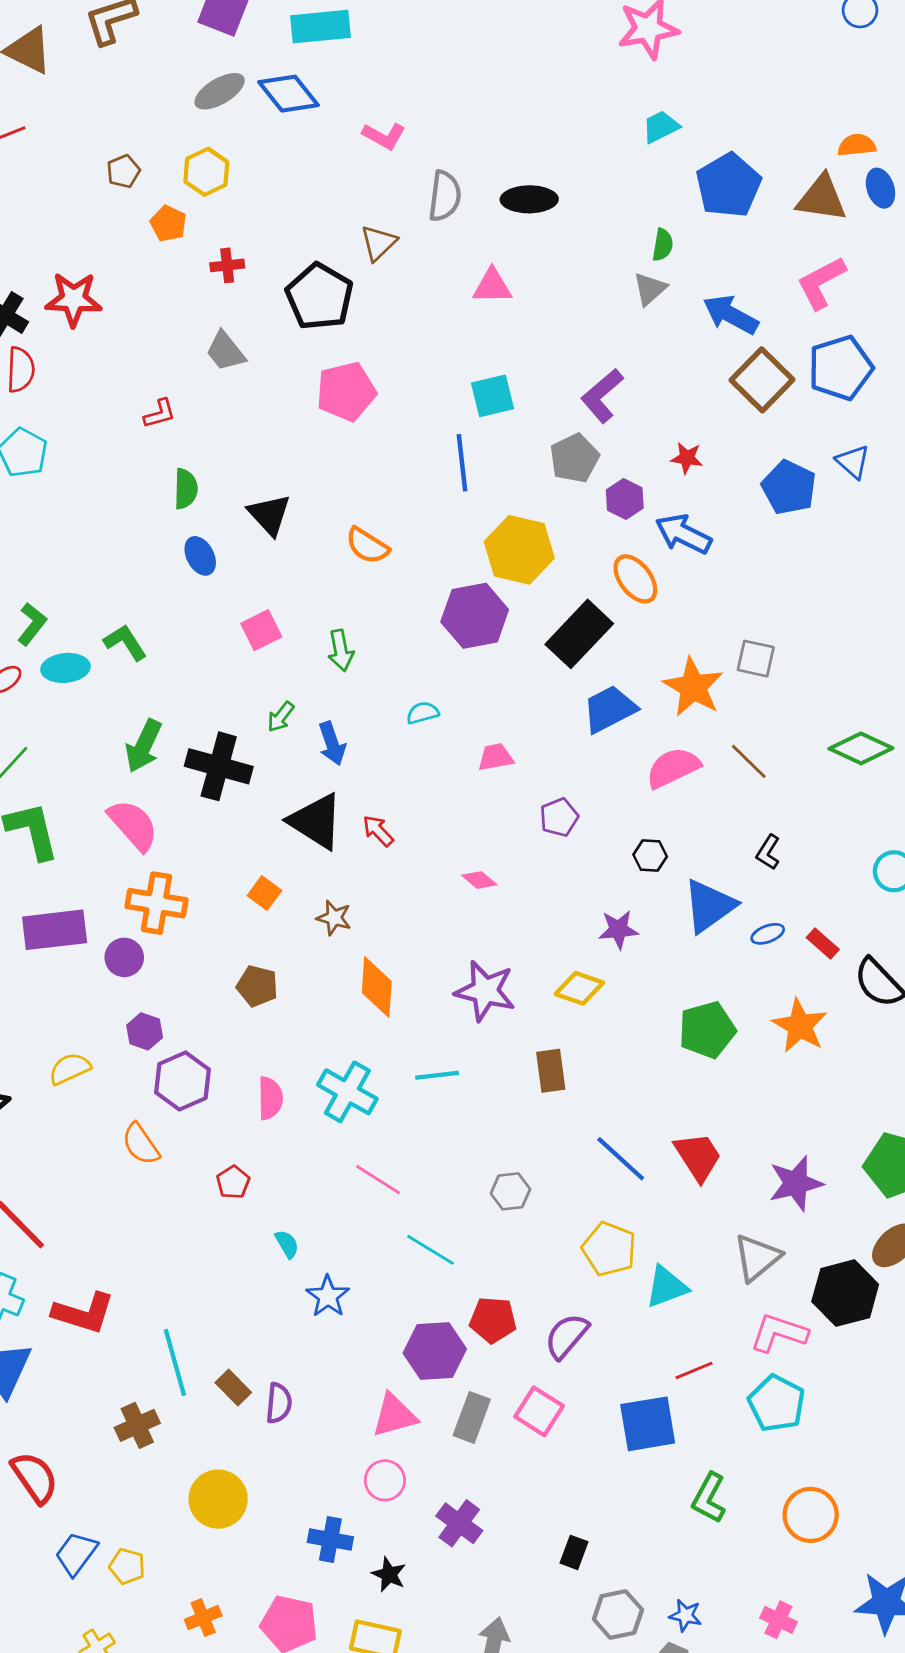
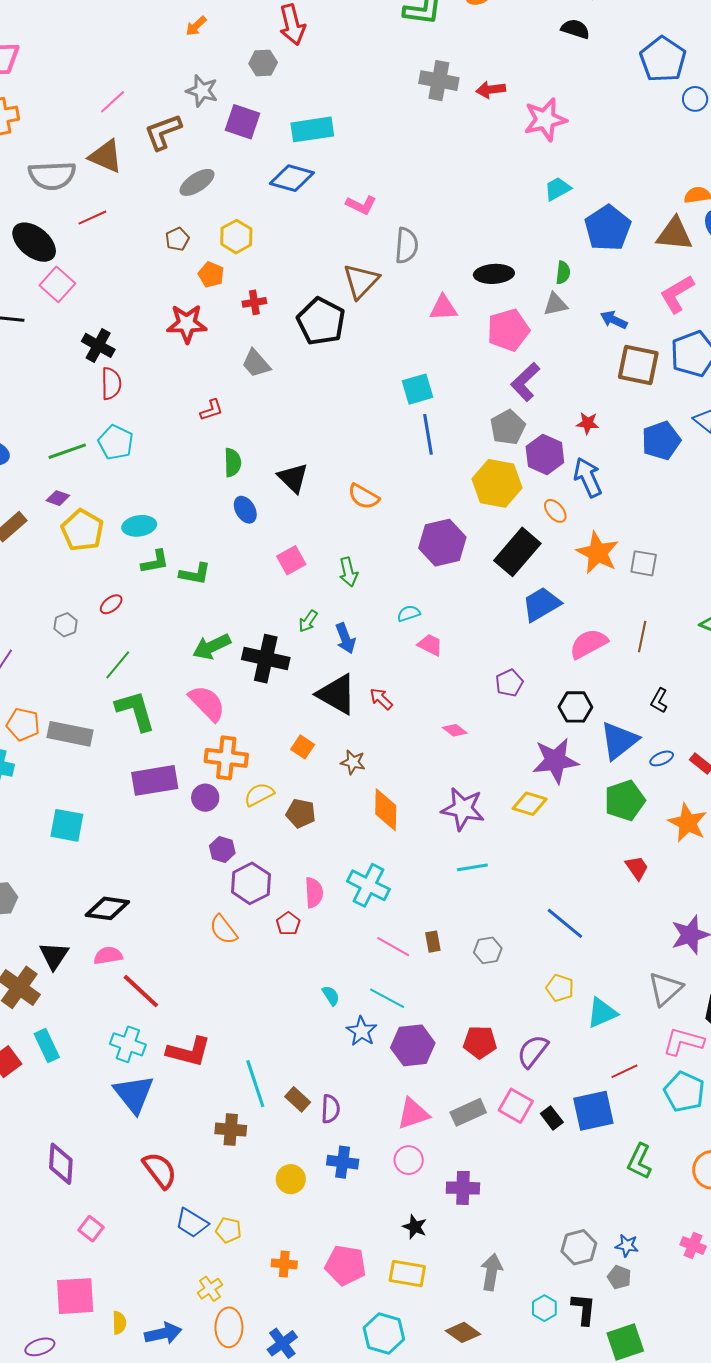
gray ellipse: (220, 91) -> (197, 182), moved
blue diamond: (289, 94) -> (292, 178), turned -33
black ellipse: (529, 199) -> (494, 274), moved
brown triangle: (378, 243) -> (361, 281), size x1.4
gray triangle: (650, 289) -> (555, 304), turned 32
red star: (73, 299) -> (187, 324), moved
blue arrow: (731, 315) -> (614, 320), size x0.7
brown square: (762, 380) -> (638, 365), turned -30
pink pentagon: (346, 392) -> (508, 330), moved
cyan square: (492, 396) -> (418, 389), moved
blue pentagon: (789, 487) -> (661, 441), turned 30
purple hexagon: (625, 499) -> (545, 455), size x1.4
blue arrow: (683, 534) -> (588, 477), turned 42
yellow hexagon: (519, 550) -> (497, 483), moved
orange ellipse: (635, 579) -> (555, 511), size x0.7
green L-shape: (32, 624) -> (155, 562), moved, turned 44
green L-shape: (125, 642) -> (195, 574), turned 136
cyan ellipse: (66, 668) -> (139, 526), moved
orange star: (693, 687) -> (598, 553), moved
green arrow: (144, 746) -> (212, 647), turned 42
pink trapezoid: (496, 757) -> (430, 645), moved, turned 40
brown line: (749, 761) -> (642, 637), turned 60
black hexagon: (650, 856) -> (575, 707), size x1.4
purple star: (618, 930) -> (555, 761), size x1.6
green pentagon: (707, 1030) -> (625, 800), moved
yellow semicircle: (70, 1069) -> (259, 794), moved
brown rectangle: (551, 1071) -> (433, 942), moved, size x0.7
cyan line: (437, 1075) -> (472, 867), moved
red trapezoid: (698, 1157) -> (637, 868), moved, size x0.7
red pentagon: (233, 1182) -> (288, 924), moved
yellow pentagon: (609, 1249) -> (560, 988), size x0.7
cyan line: (431, 1250) -> (387, 998), moved
purple hexagon: (435, 1351) -> (413, 1045), moved
gray rectangle: (472, 1417) -> (468, 1112), turned 48
brown cross: (137, 1425) -> (231, 1130), turned 32
yellow circle: (218, 1499) -> (291, 1179), size x0.7
purple cross: (459, 1523) -> (463, 1188), turned -32
blue cross: (330, 1540) -> (343, 1162), moved
black rectangle: (574, 1552) -> (552, 1118), moved, turned -55
blue trapezoid: (76, 1554) -> (192, 1223), turned -92
orange cross: (203, 1618) -> (284, 1264), turned 30

